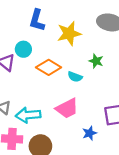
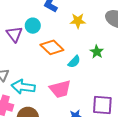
yellow star: (69, 33) -> (78, 21), size x0.7
cyan semicircle: (75, 77) -> (74, 62), turned -80

